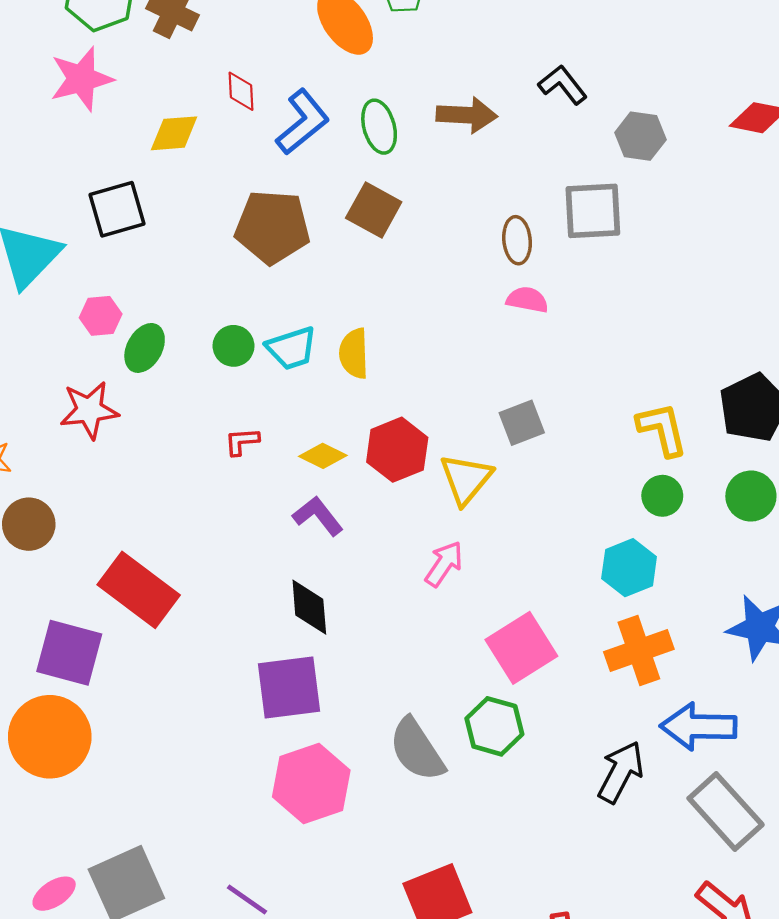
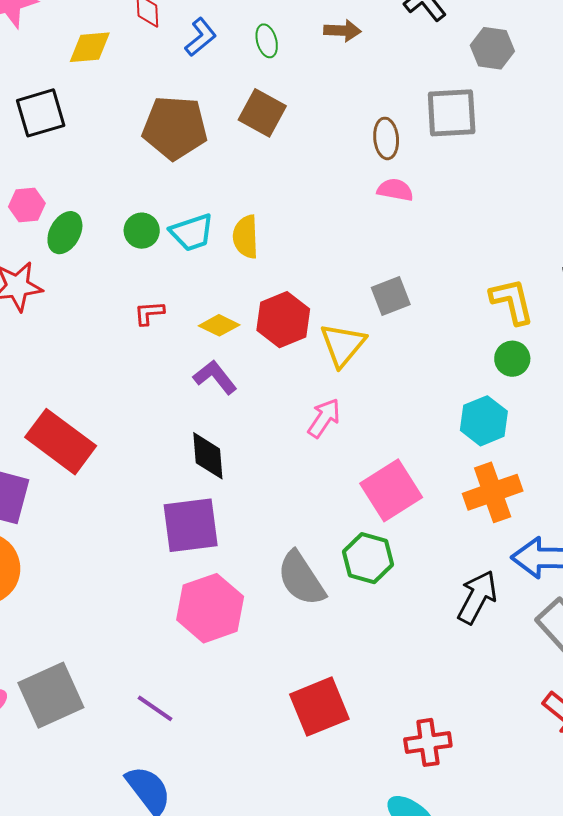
brown arrow: (467, 115) -> (342, 31), size x0.7
blue L-shape: (303, 122) -> (201, 37), size x0.7
green ellipse: (379, 127) -> (267, 41), size x0.7

